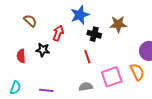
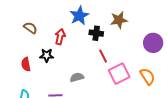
red line: (87, 57) -> (103, 56), moved
orange semicircle: (137, 72) -> (147, 76), moved
gray semicircle: (86, 87) -> (77, 77), moved

